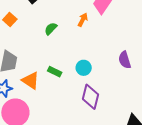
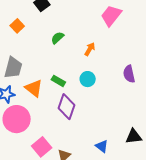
orange arrow: (83, 20) -> (90, 49), moved
purple diamond: (91, 97) -> (67, 107), moved

